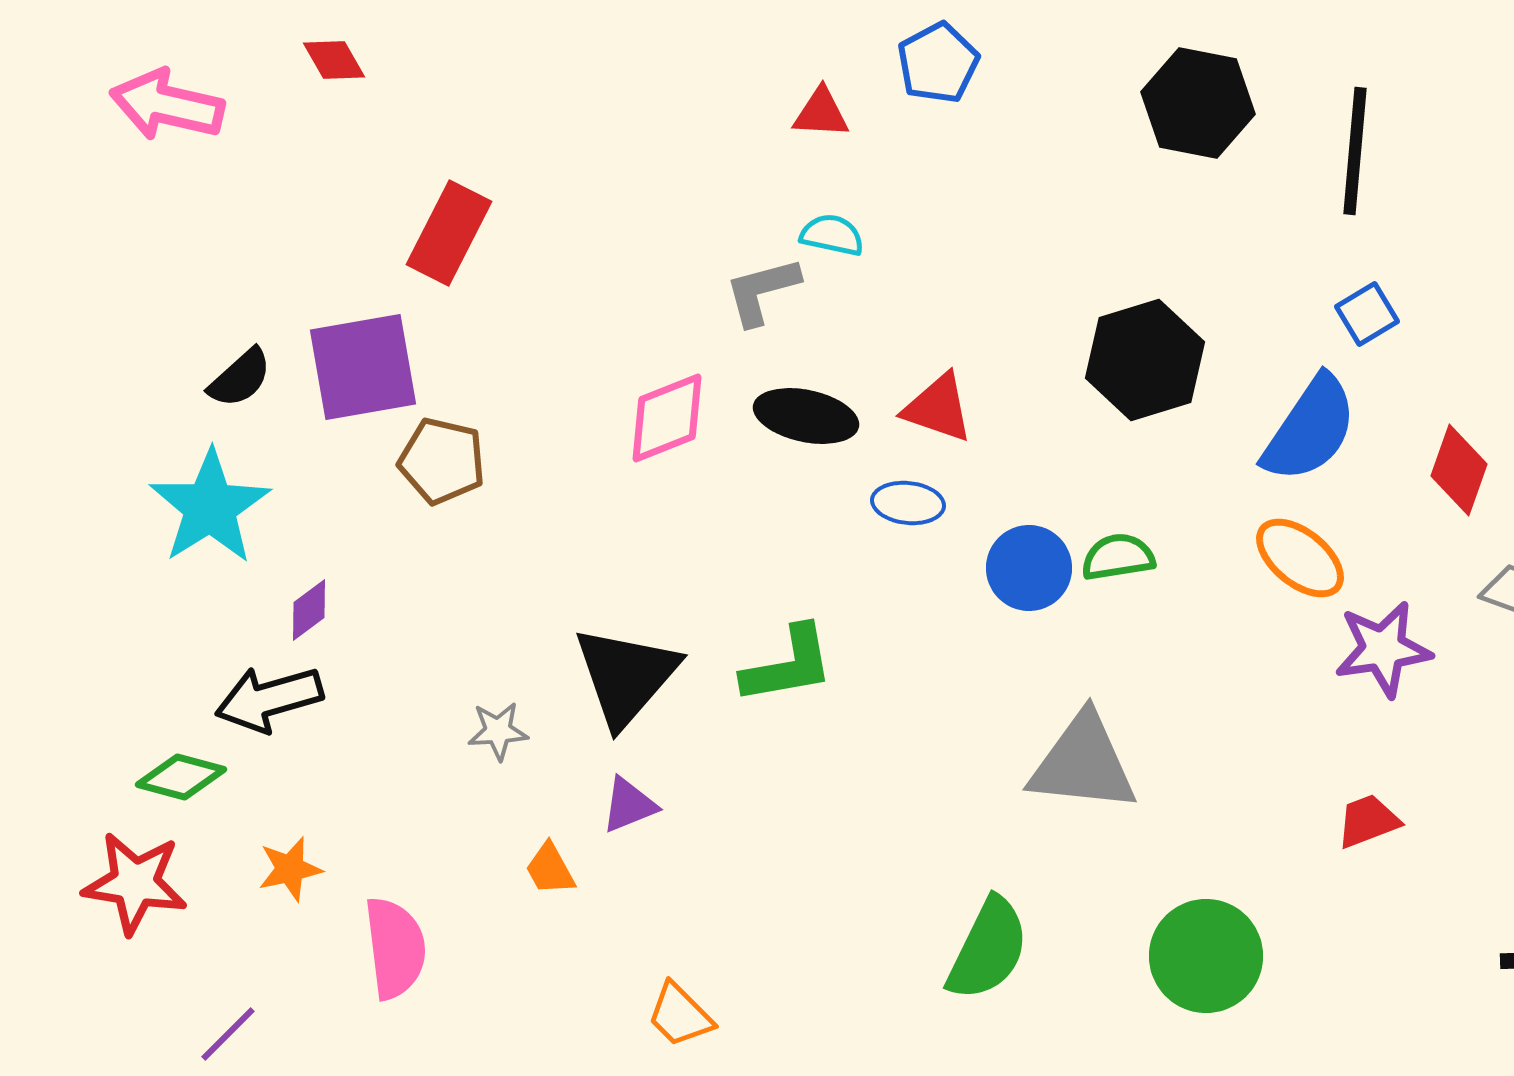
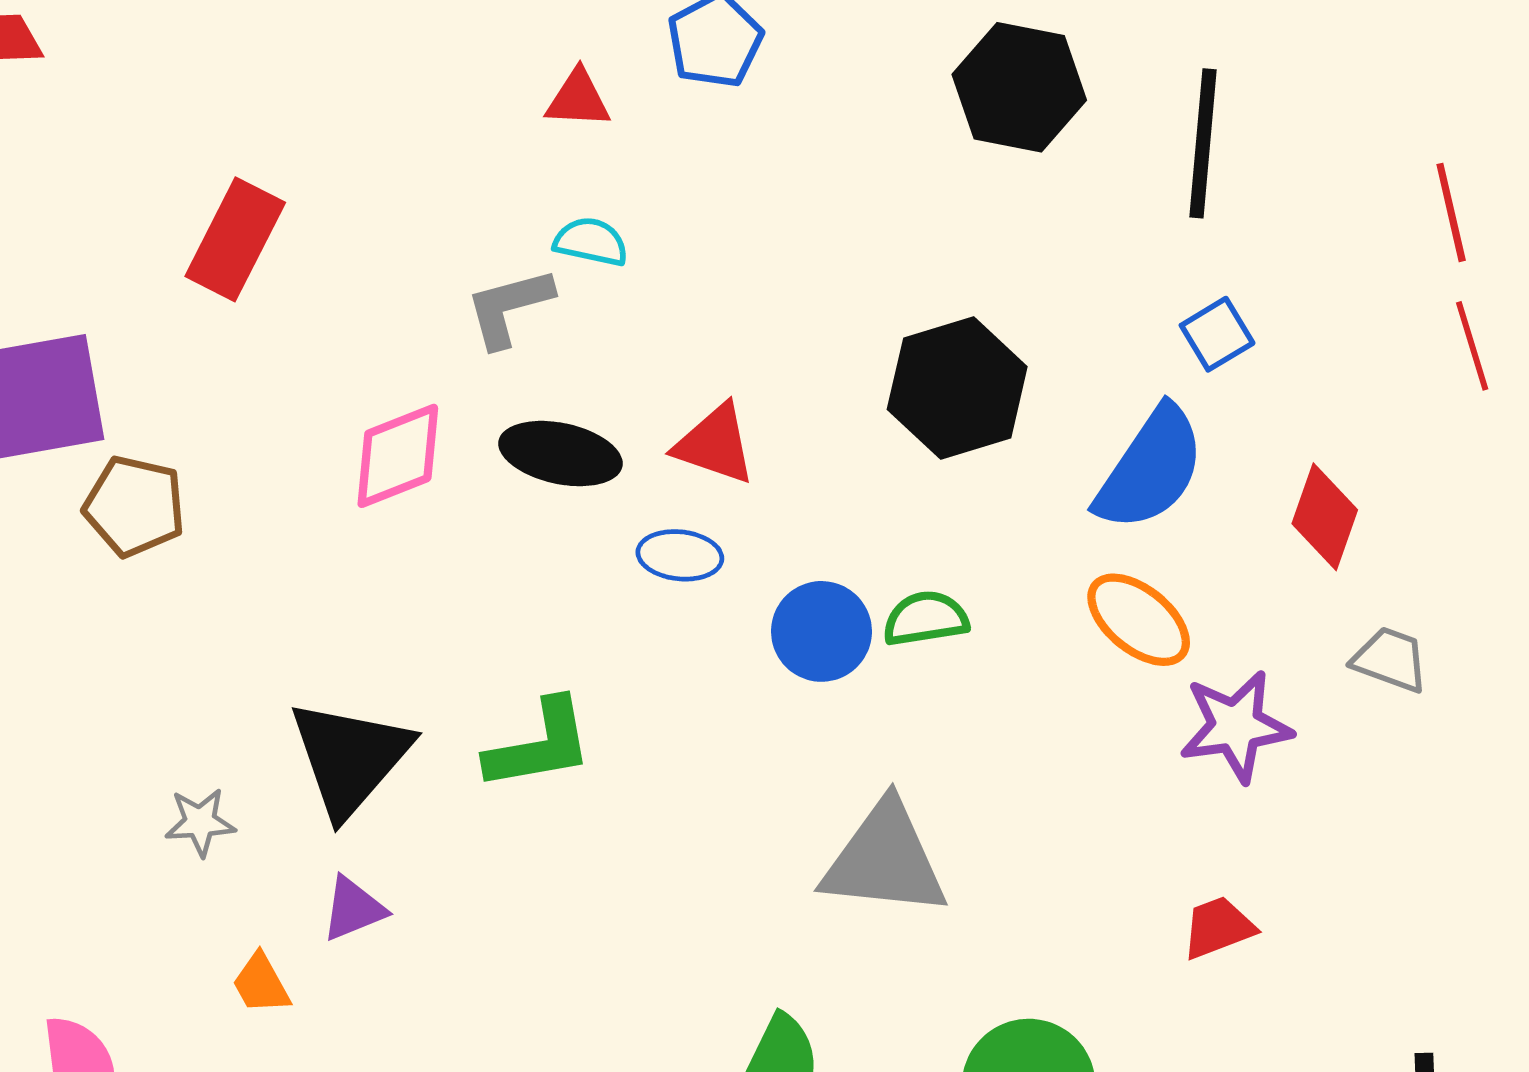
red rectangle: (449, 233) -> (235, 239), moved

